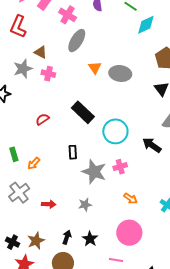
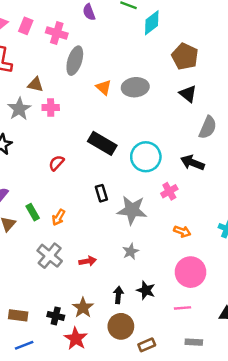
pink cross: (120, 167) -> (169, 191), moved

